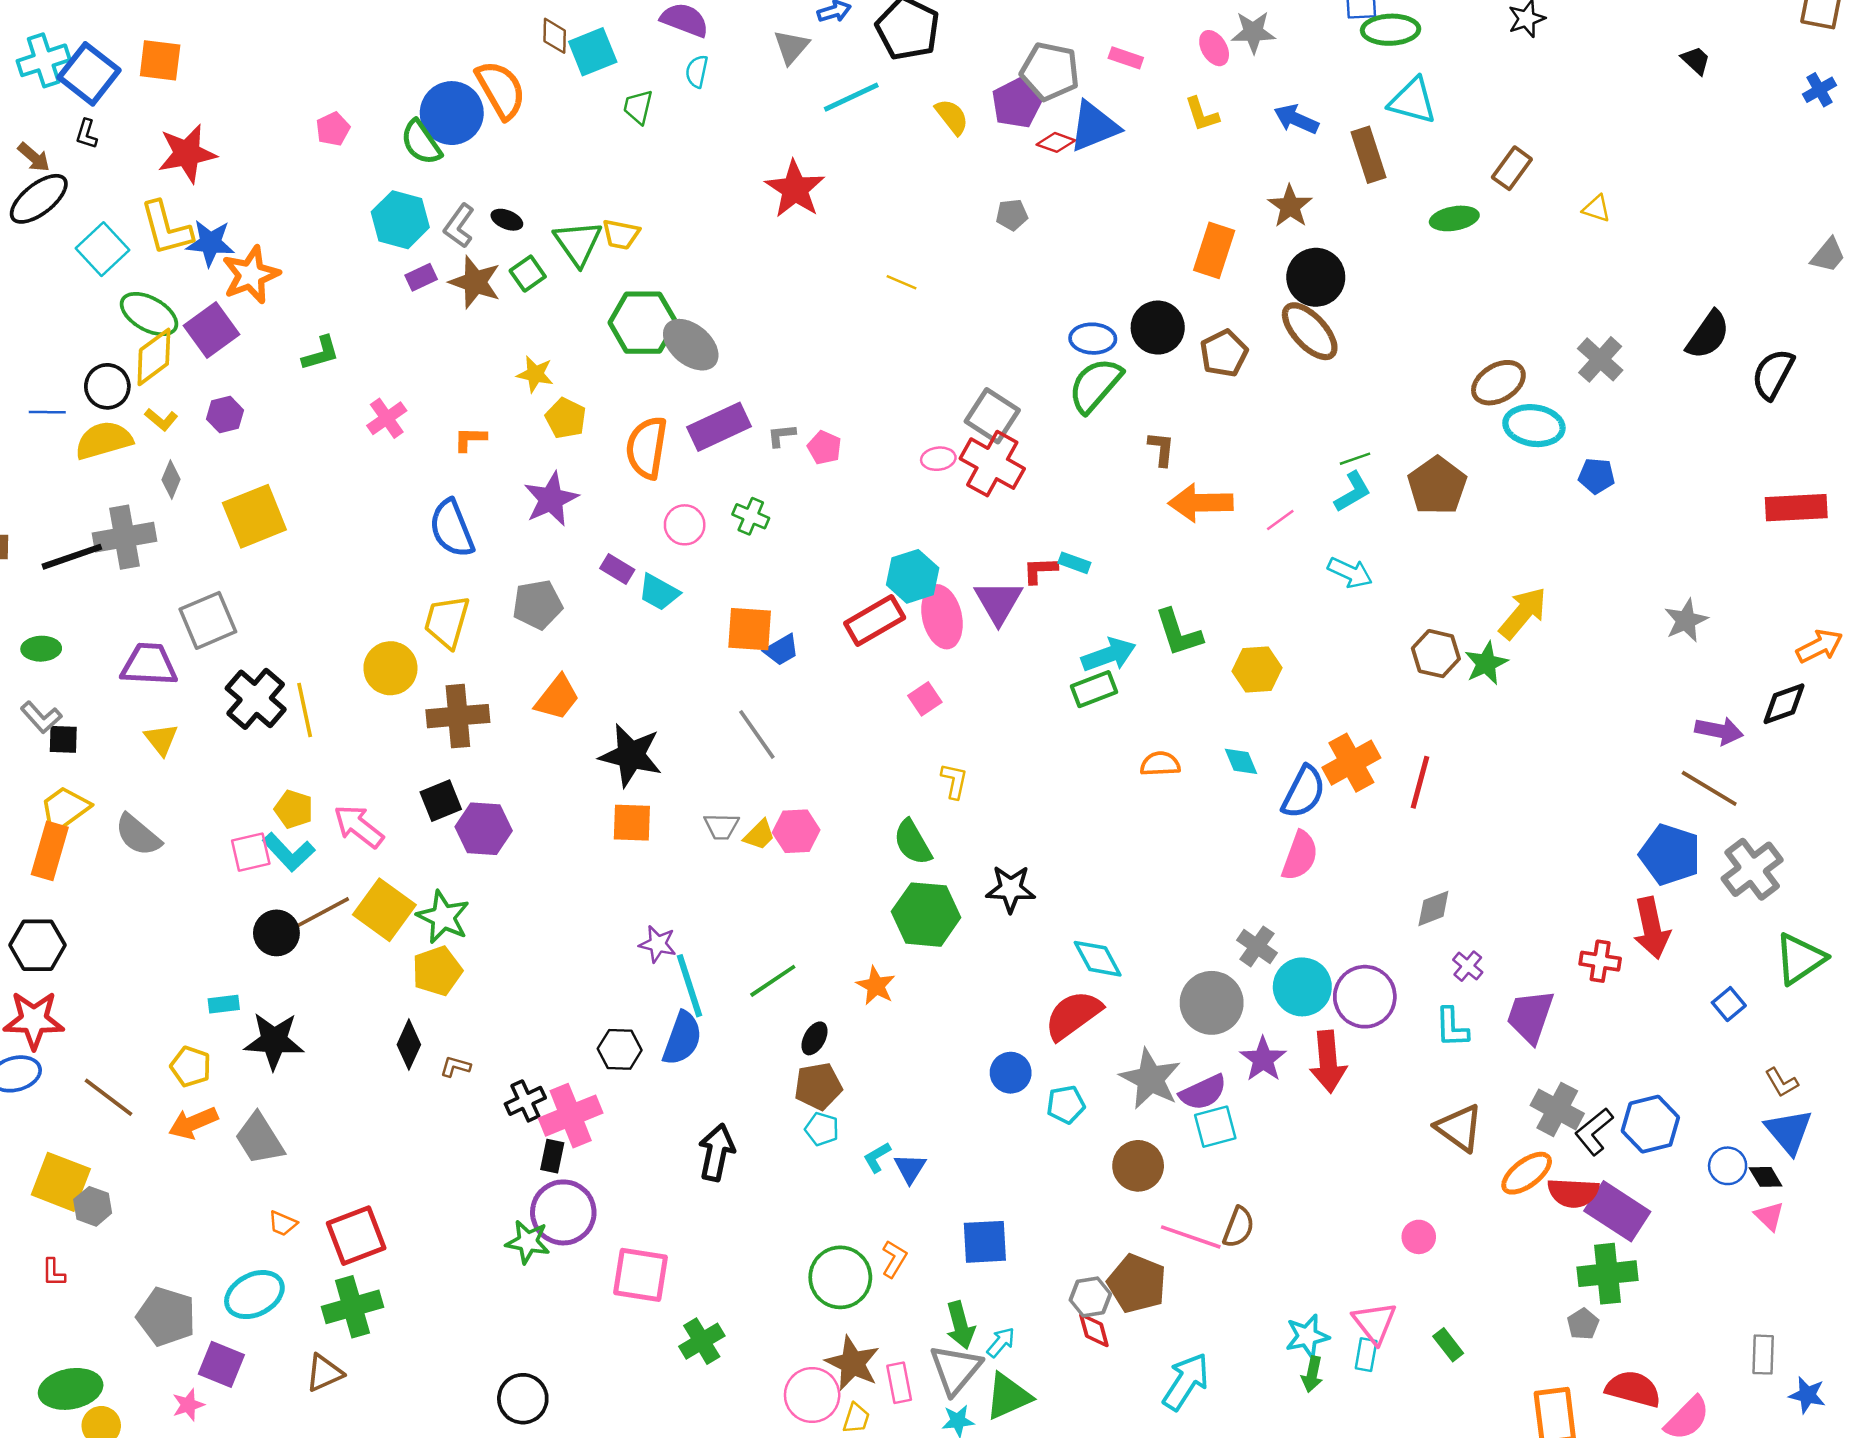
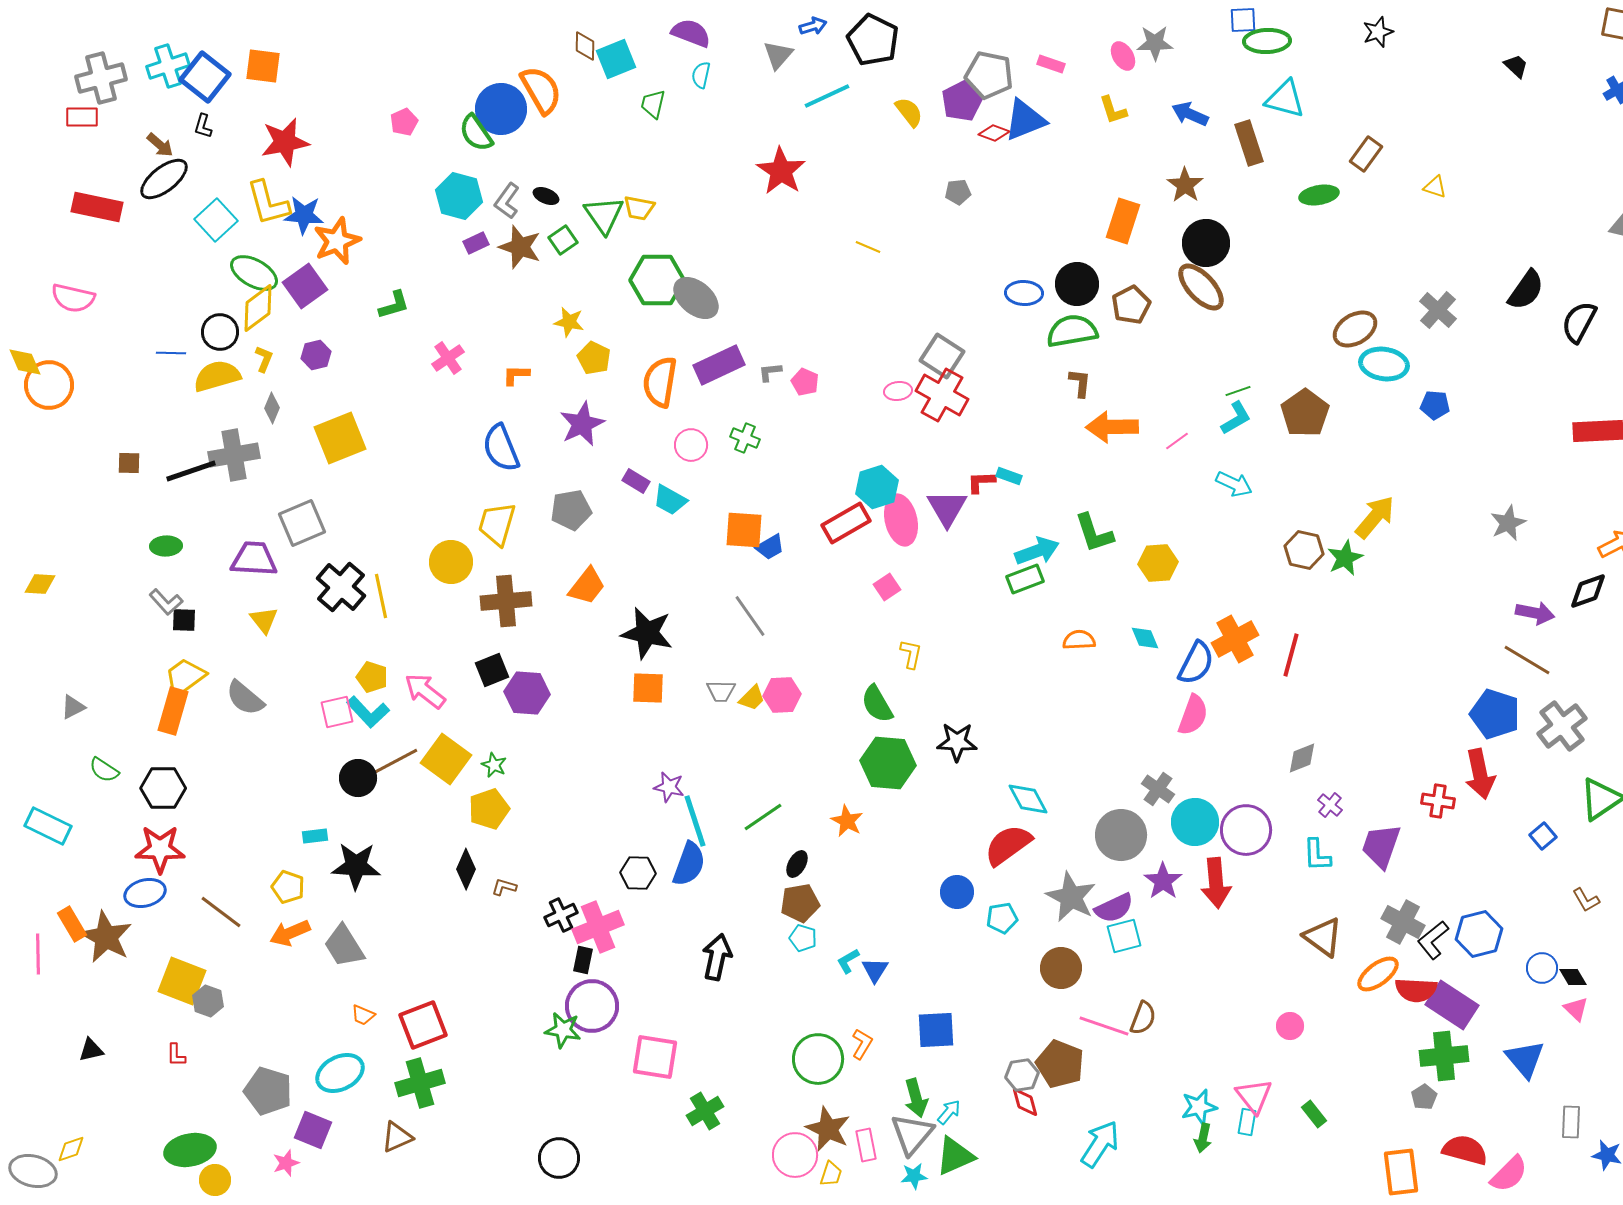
green semicircle: (1095, 385) -> (1072, 331), moved, turned 39
yellow L-shape: (161, 419) -> (264, 359), turned -108
green star: (443, 917) -> (494, 765), size x0.6
blue triangle: (1789, 1132) -> (1525, 1059), moved

